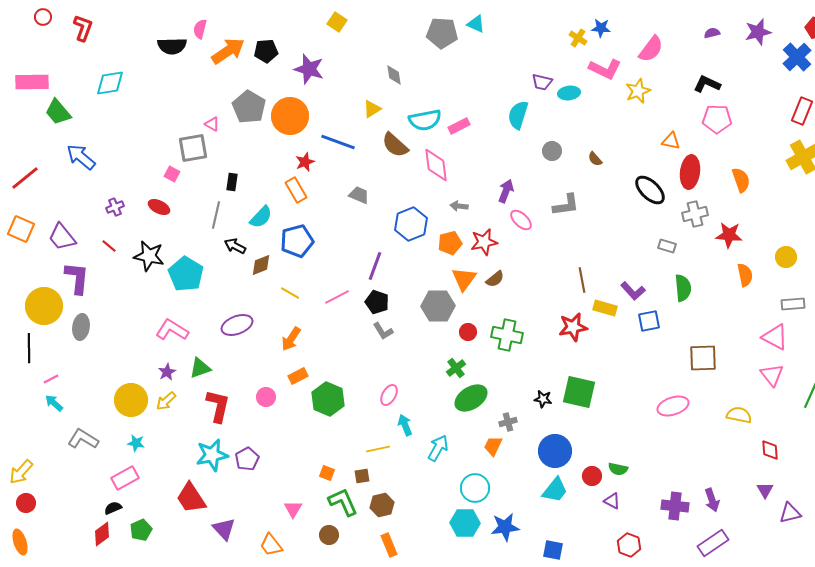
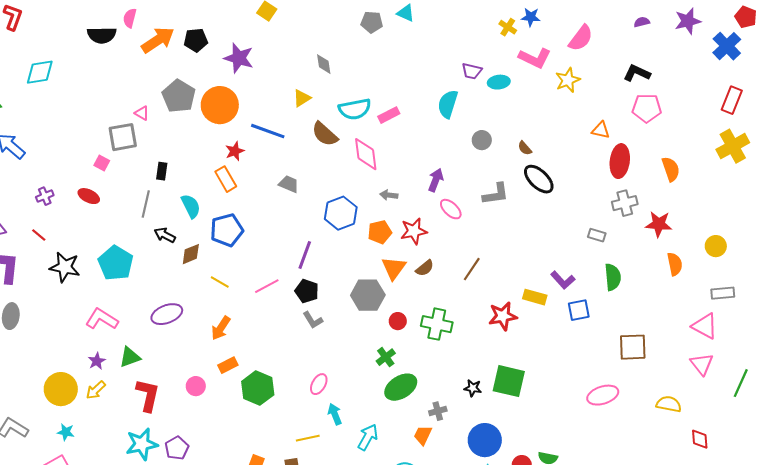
gray pentagon: (442, 33) -> (372, 22), size x0.7
black ellipse: (650, 190) -> (539, 179), moved
cyan semicircle: (261, 217) -> (191, 206), turned -70
black star: (149, 256) -> (65, 267), moved
brown line: (582, 280) -> (472, 269), moved, turned 45

